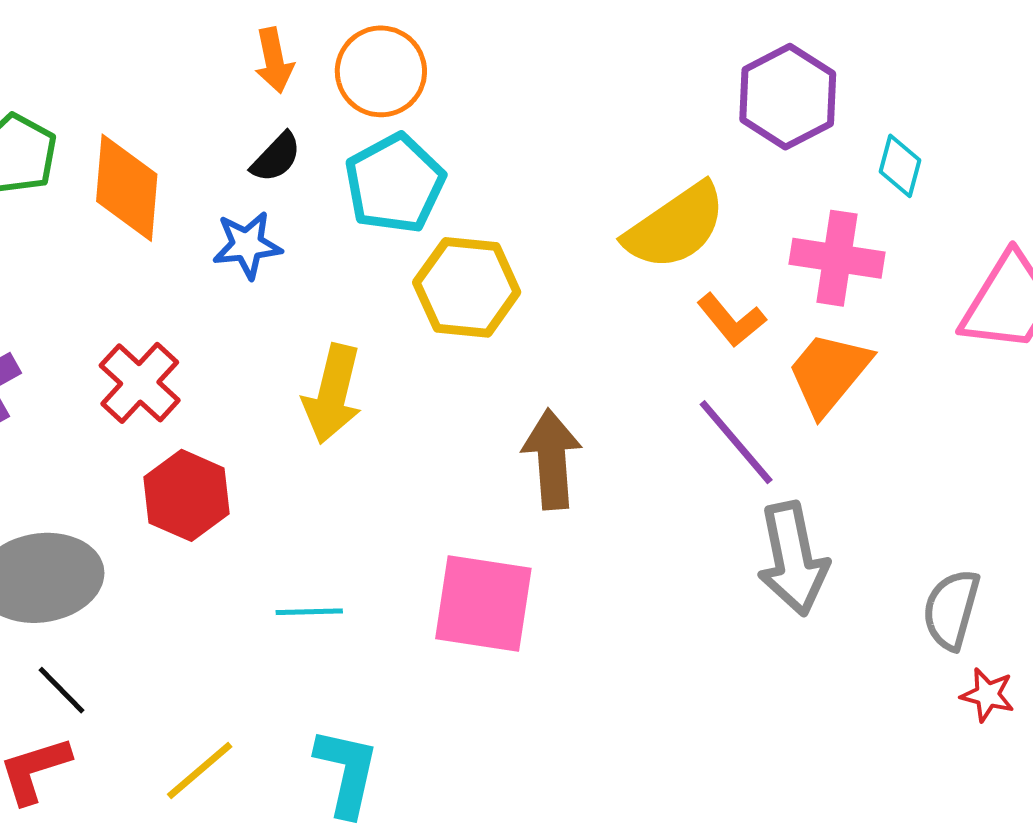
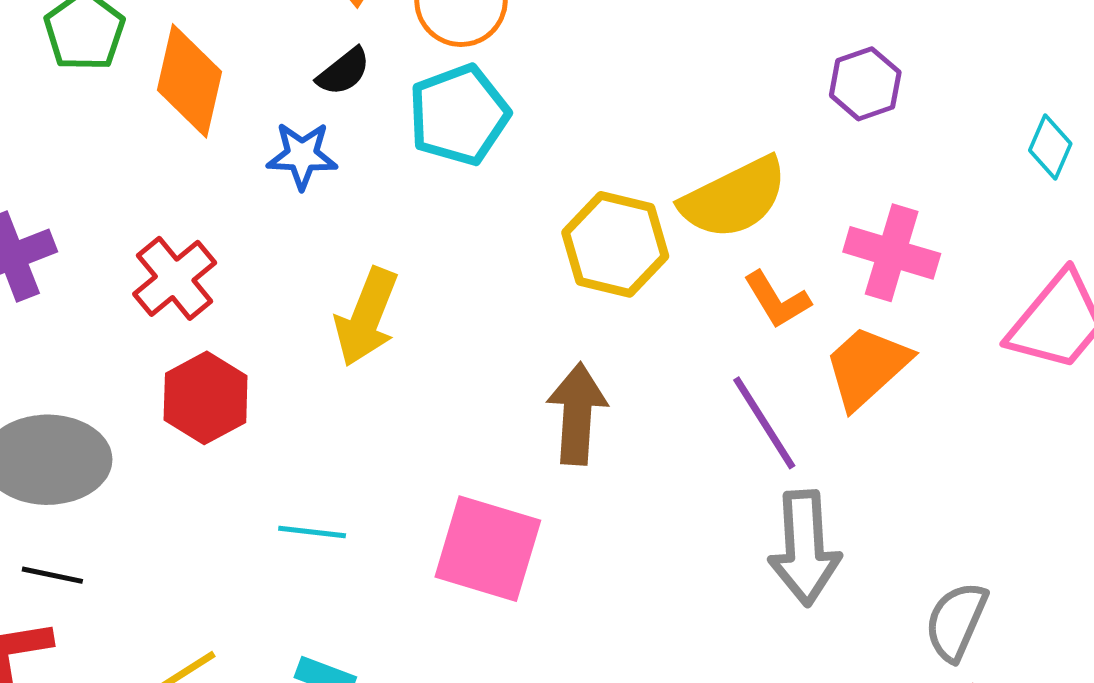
purple hexagon: (788, 97) -> (865, 84), size x0.7
cyan diamond: (900, 166) -> (1050, 147), moved
yellow hexagon: (467, 287) -> (615, 244), moved
black line: (61, 690) -> (52, 575), turned -42

